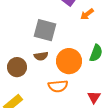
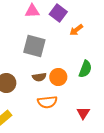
brown semicircle: (41, 56) -> (39, 77), moved
orange circle: (69, 61) -> (58, 77), size x0.7

